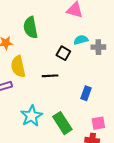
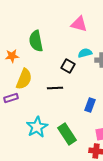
yellow semicircle: (18, 67) -> (24, 79), turned -145

